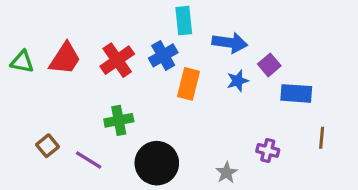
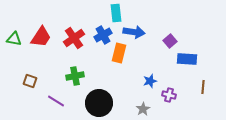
blue arrow: (230, 43) -> (134, 32), moved
blue star: (238, 81) -> (150, 81), moved
brown square: (47, 146) -> (30, 81), moved, turned -32

